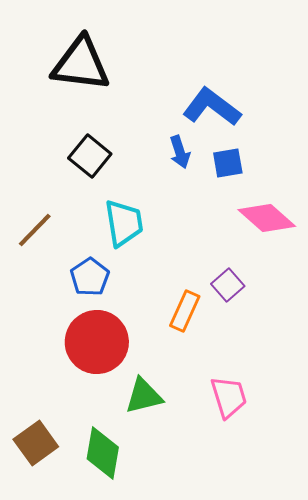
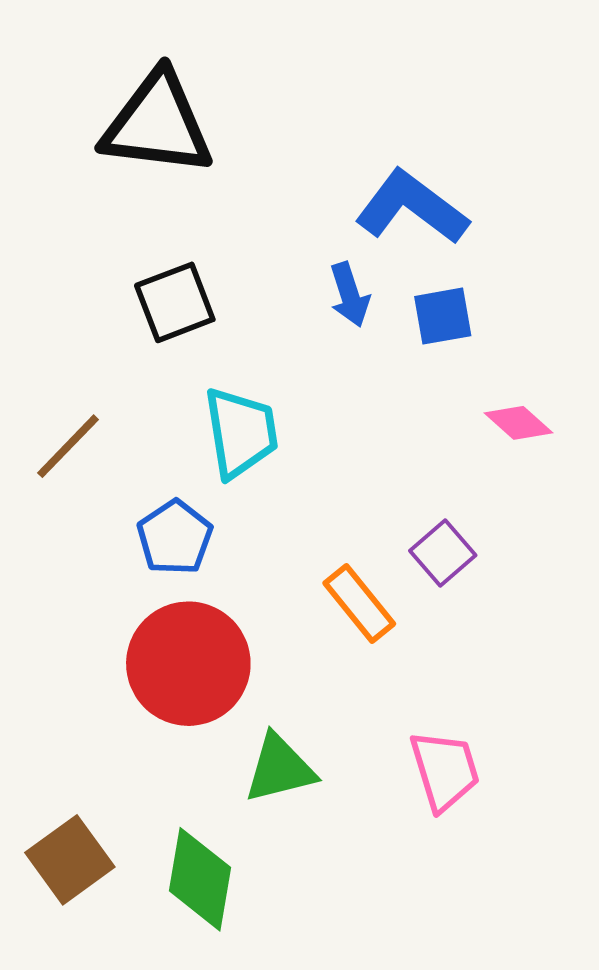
black square: (90, 156) -> (175, 302), turned 30
pink diamond: (267, 218) -> (518, 423), size x0.6
orange rectangle: (185, 311) -> (359, 603), turned -63

